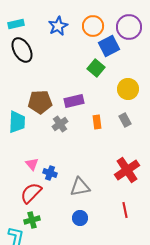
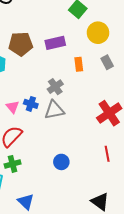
yellow circle: (128, 89) -> (98, 33), moved
gray cross: (60, 124) -> (55, 87), moved
blue cross: (50, 173) -> (31, 104), moved
gray triangle: (80, 187) -> (54, 110), moved

